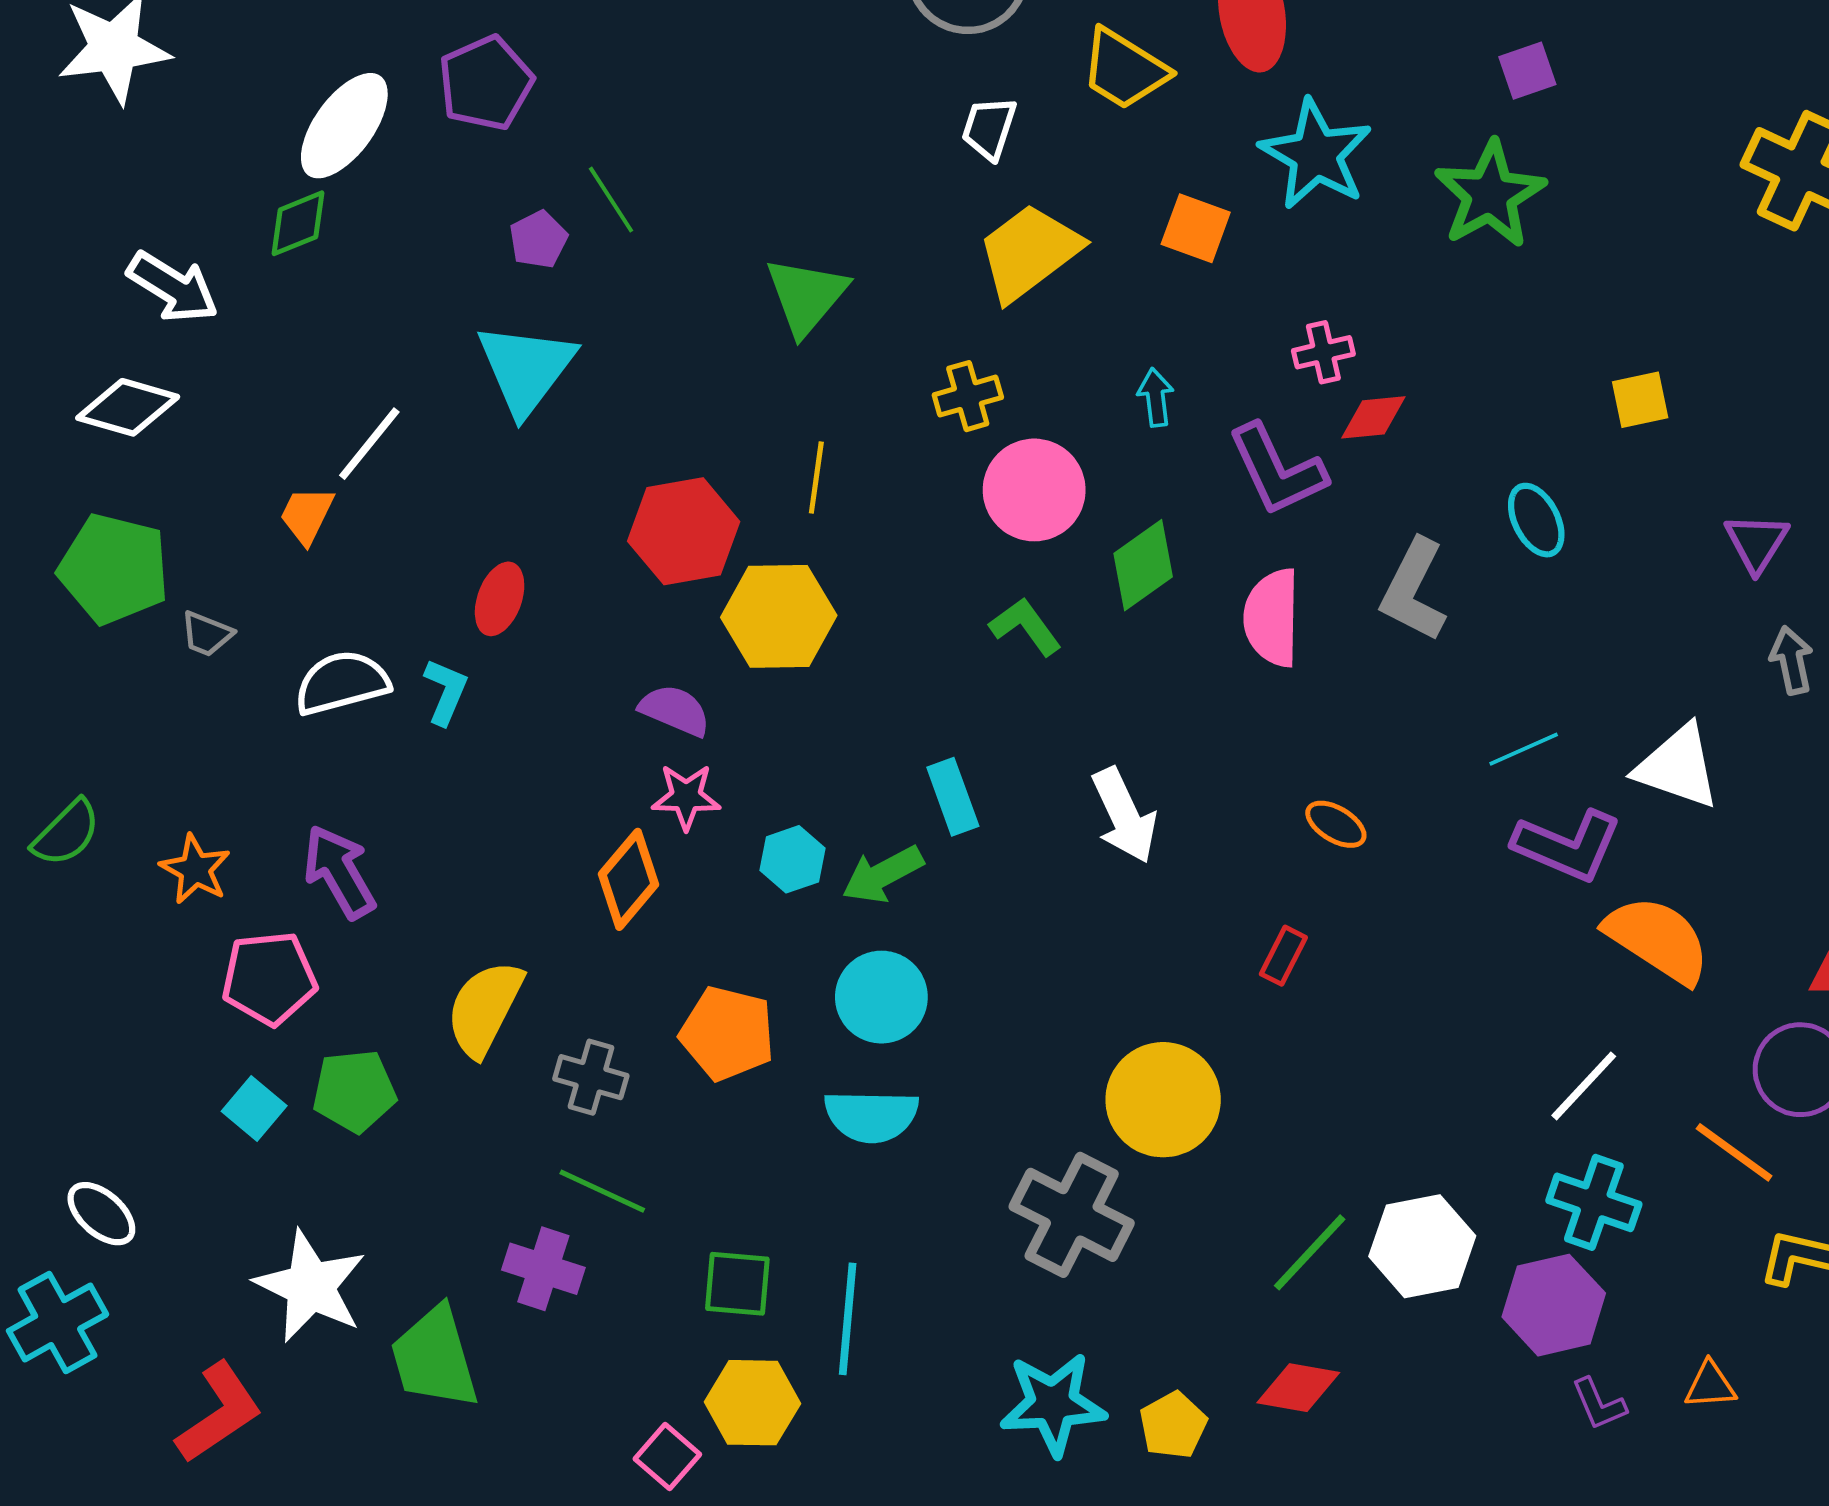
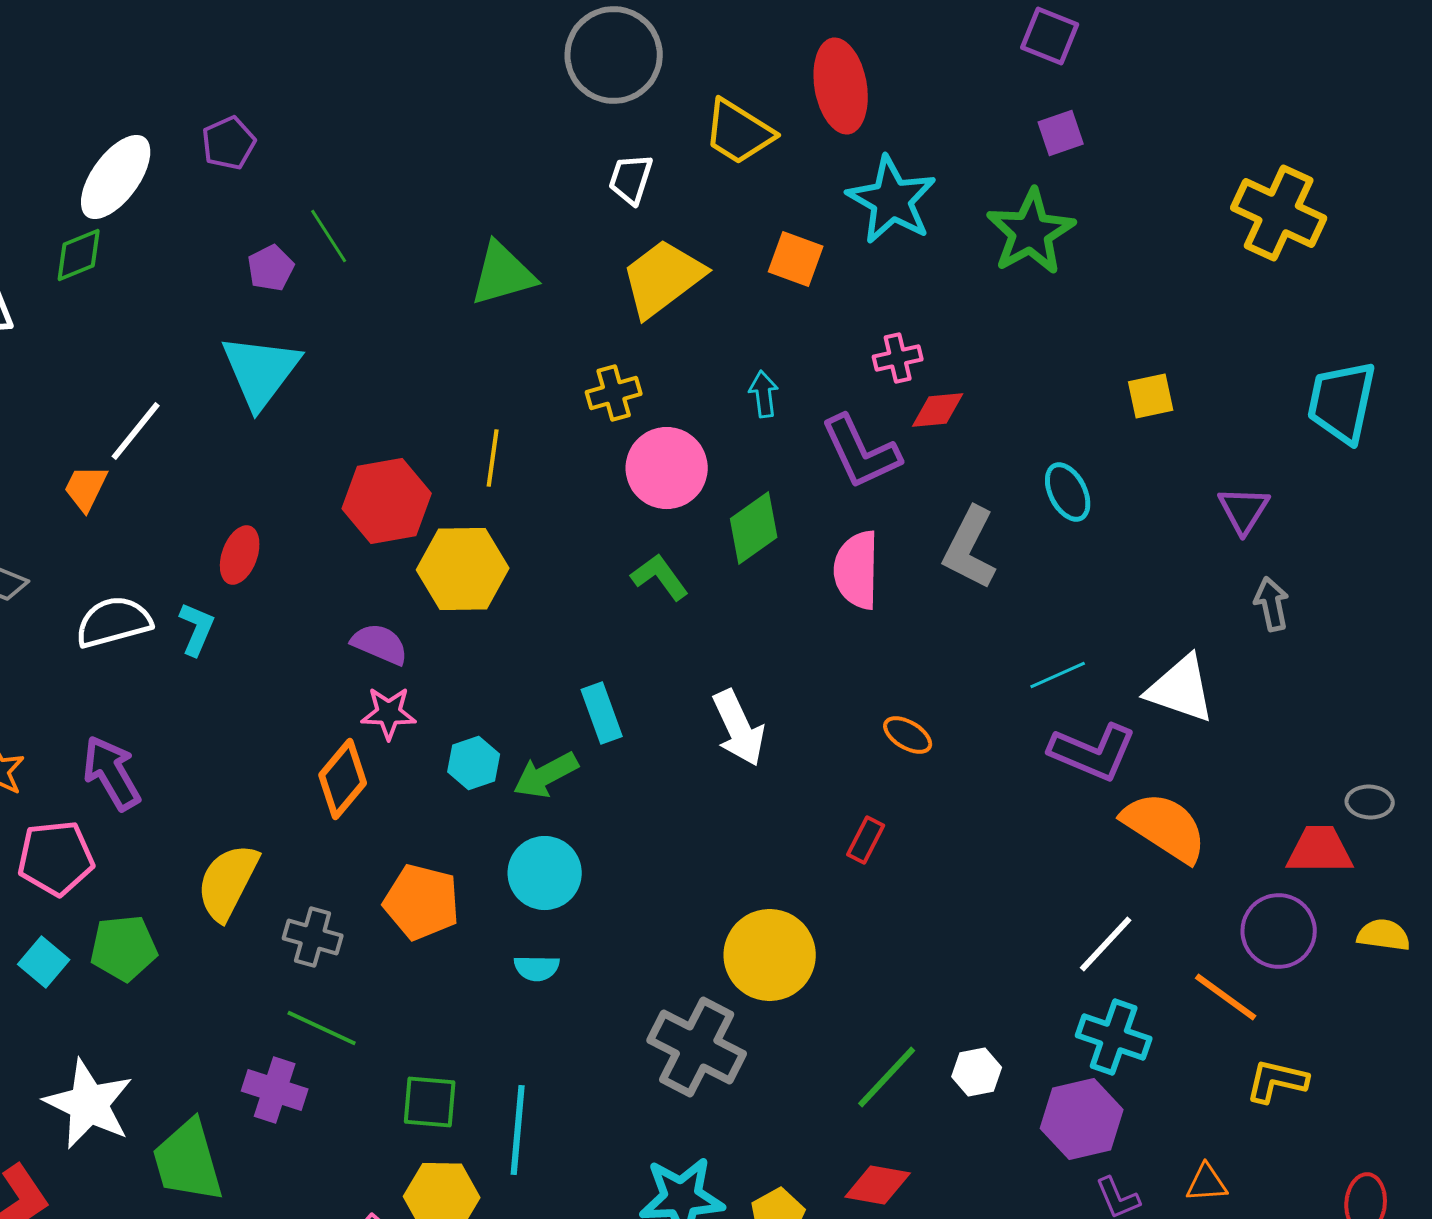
purple pentagon: (486, 83) -> (229, 143), size x0.7
green triangle: (806, 296) -> (503, 274), moved, turned 34
cyan semicircle: (871, 1116) -> (537, 968), size x0.6
white hexagon: (1422, 1246) -> (977, 1072), size x0.6

